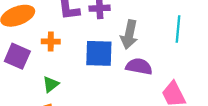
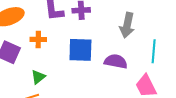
cyan line: (178, 29) -> (154, 51), moved
gray arrow: (129, 35) -> (127, 25), moved

